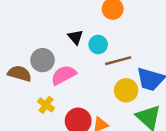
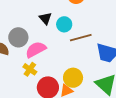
yellow circle: (126, 90) -> (73, 78), moved
yellow cross: (46, 105) -> (30, 69), moved

